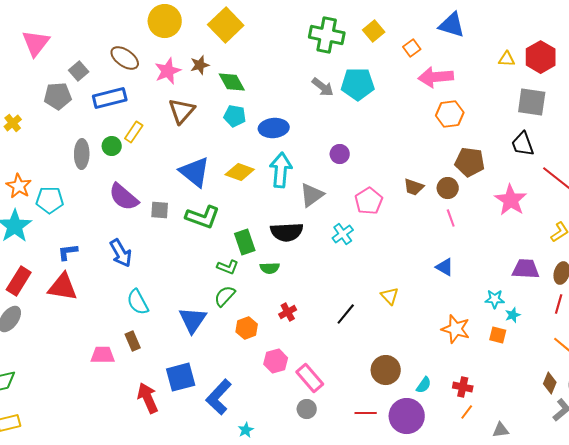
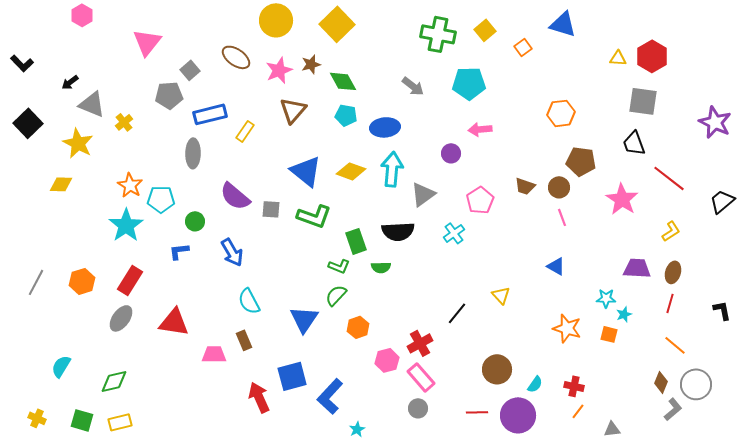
pink arrow: (436, 77) -> (480, 129), moved, size x0.7
gray arrow: (323, 87) -> (413, 86), moved
blue rectangle: (110, 98) -> (210, 114), moved
green circle: (112, 146) -> (195, 221), moved
red triangle: (63, 287) -> (174, 322), moved
red cross: (288, 312) -> (420, 343), moved, size x1.4

